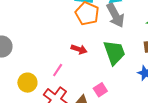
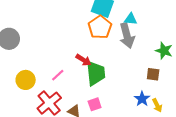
green trapezoid: (114, 52) -> (96, 73), moved

